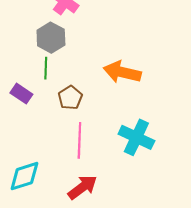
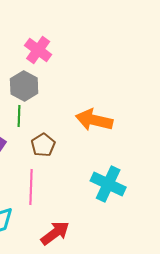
pink line: (79, 140) -> (31, 187), moved

